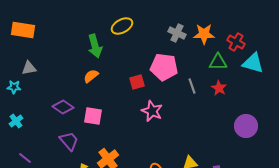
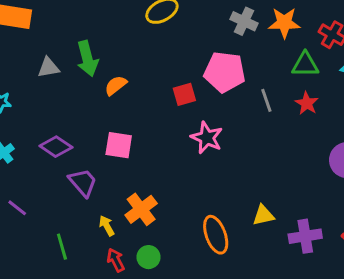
green arrow: (95, 46) -> (87, 59), moved
gray triangle: (29, 68) -> (49, 68), moved
purple diamond: (63, 107) -> (56, 147), moved

